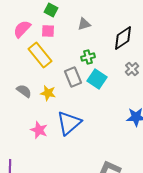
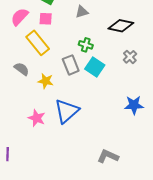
black diamond: (123, 38) -> (121, 26), turned 45
green cross: (88, 57) -> (86, 45), turned 32
gray semicircle: (24, 91) -> (22, 69), moved

